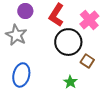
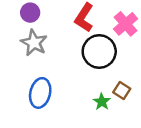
purple circle: (25, 11) -> (30, 13), moved
brown square: (87, 61) -> (122, 90), moved

